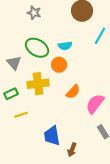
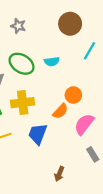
orange circle: (59, 65) -> (73, 95), moved
blue trapezoid: (52, 136) -> (38, 134), moved, turned 30

